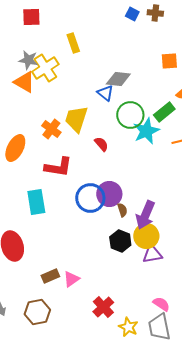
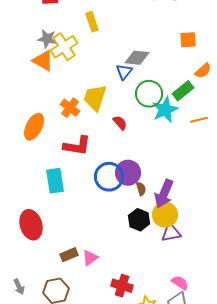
blue triangle: (105, 93) -> (124, 72), turned 30
red cross: (103, 307) -> (122, 286), turned -30

